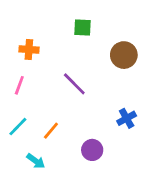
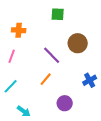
brown circle: (124, 55) -> (78, 43), moved
orange line: (51, 131) -> (46, 79), moved

